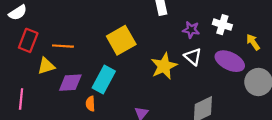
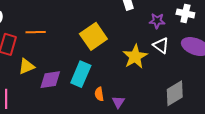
orange line: (63, 46) -> (36, 32), moved
orange semicircle: (90, 104) -> (99, 94), moved

